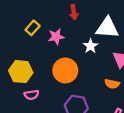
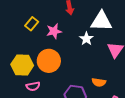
orange circle: (65, 70) -> (49, 61), moved
orange semicircle: (112, 84) -> (99, 82), moved

